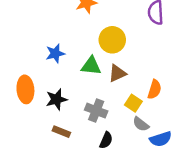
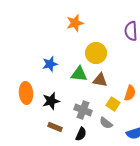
brown triangle: (117, 73) -> (100, 80), turned 35
gray semicircle: (141, 124) -> (106, 123), moved
black semicircle: (106, 140) -> (81, 134), moved

